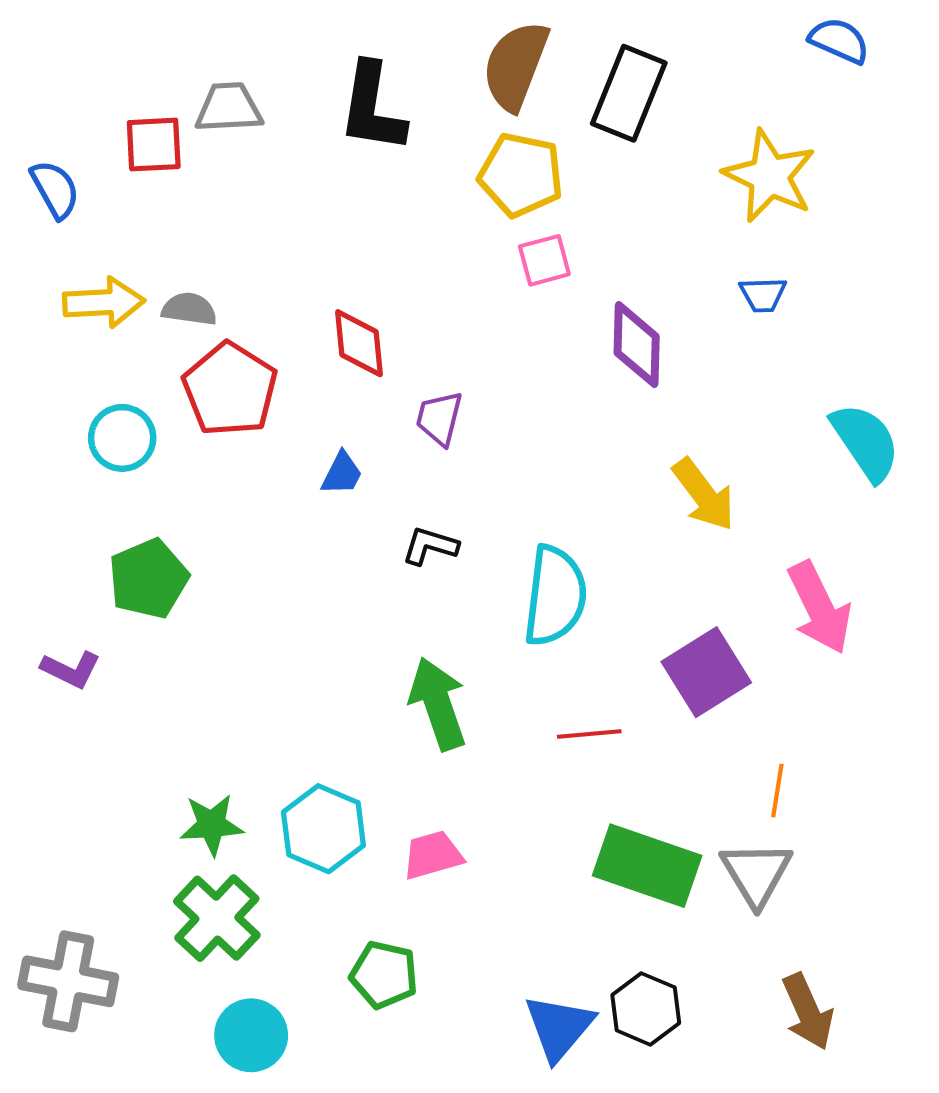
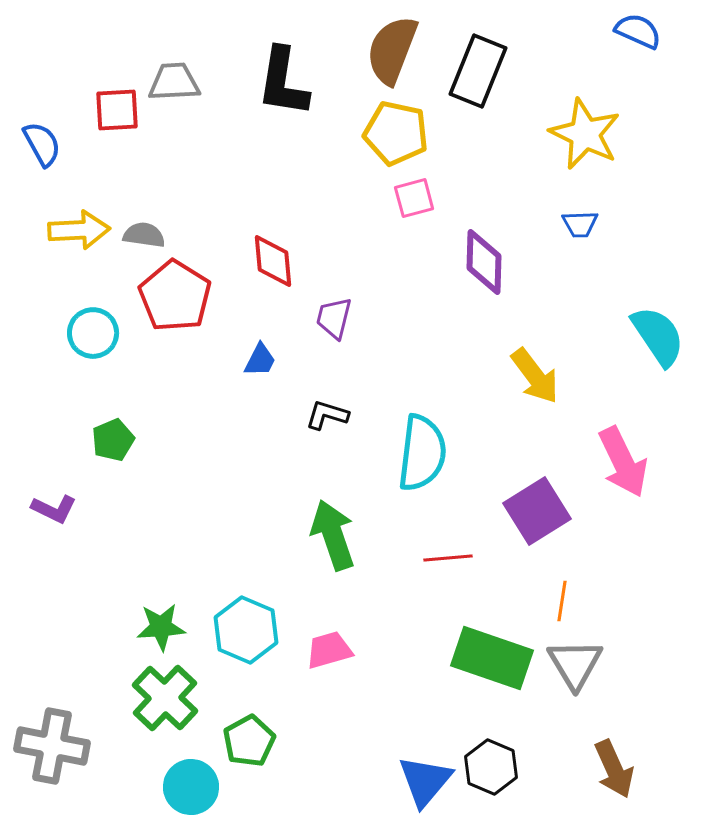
green pentagon: (148, 579) -> (113, 440), size x0.7
orange line: (777, 791) -> (562, 601), moved
green pentagon: (384, 975) -> (249, 741), moved, turned 30

